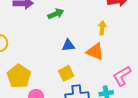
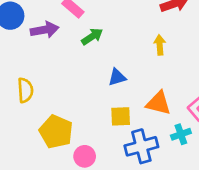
orange triangle: (95, 52) -> (159, 103), moved
yellow square: (66, 73) -> (121, 116), turned 35

